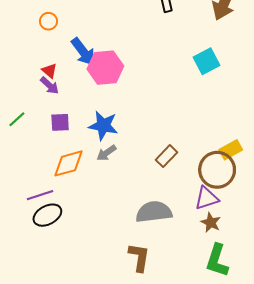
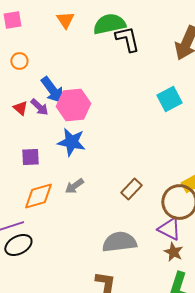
purple arrow: (50, 85) -> (39, 107), moved
blue star: (103, 126) -> (71, 142), moved
purple triangle: (207, 198) -> (169, 229), turned 45

